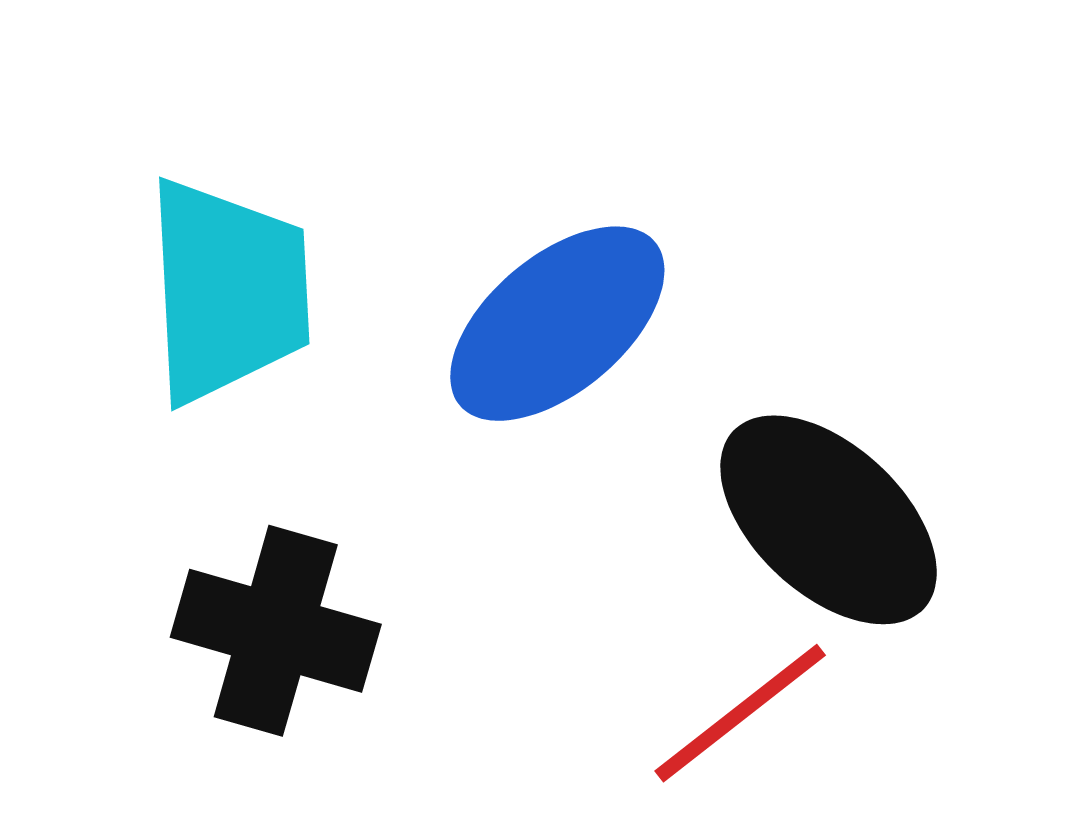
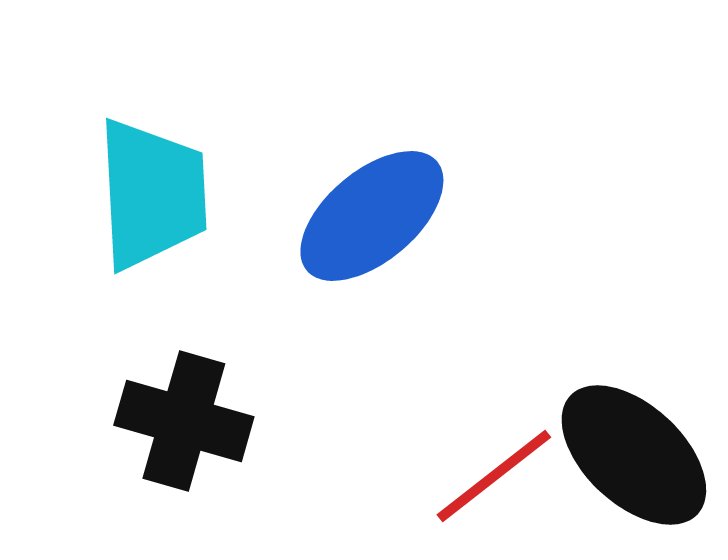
black ellipse: (829, 520) -> (634, 455), moved

